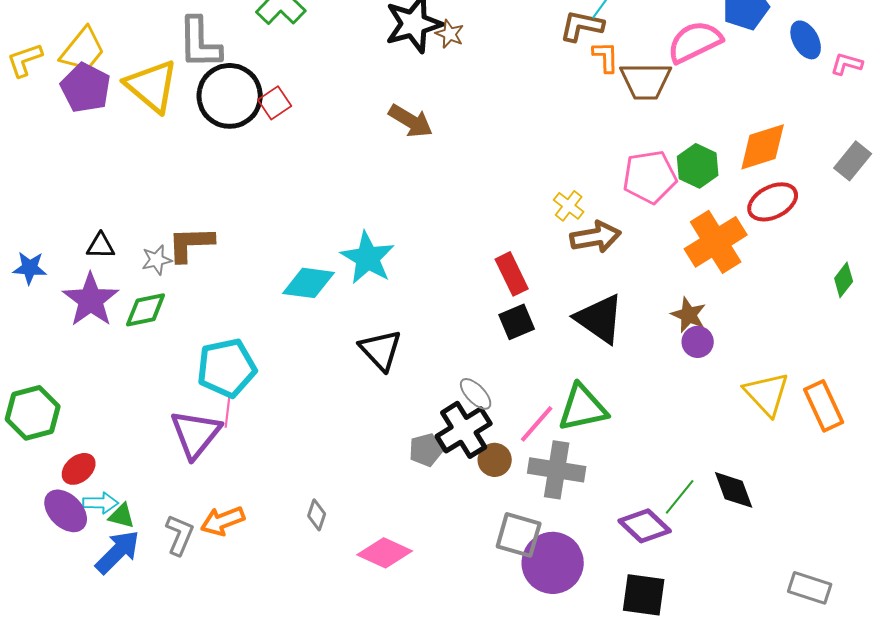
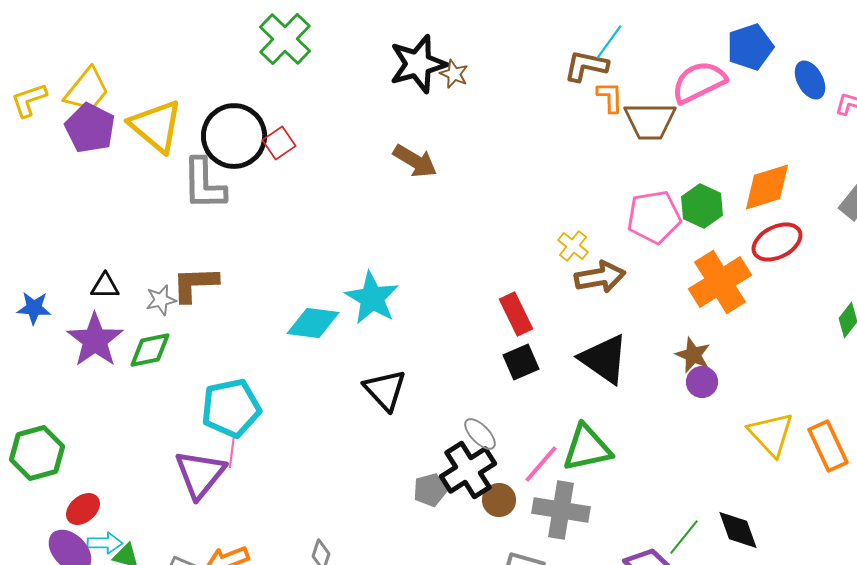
gray L-shape: (200, 43) -> (204, 184), moved

